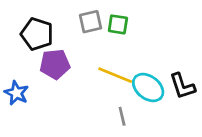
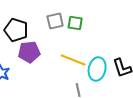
cyan ellipse: (148, 87) -> (97, 69), turned 65

